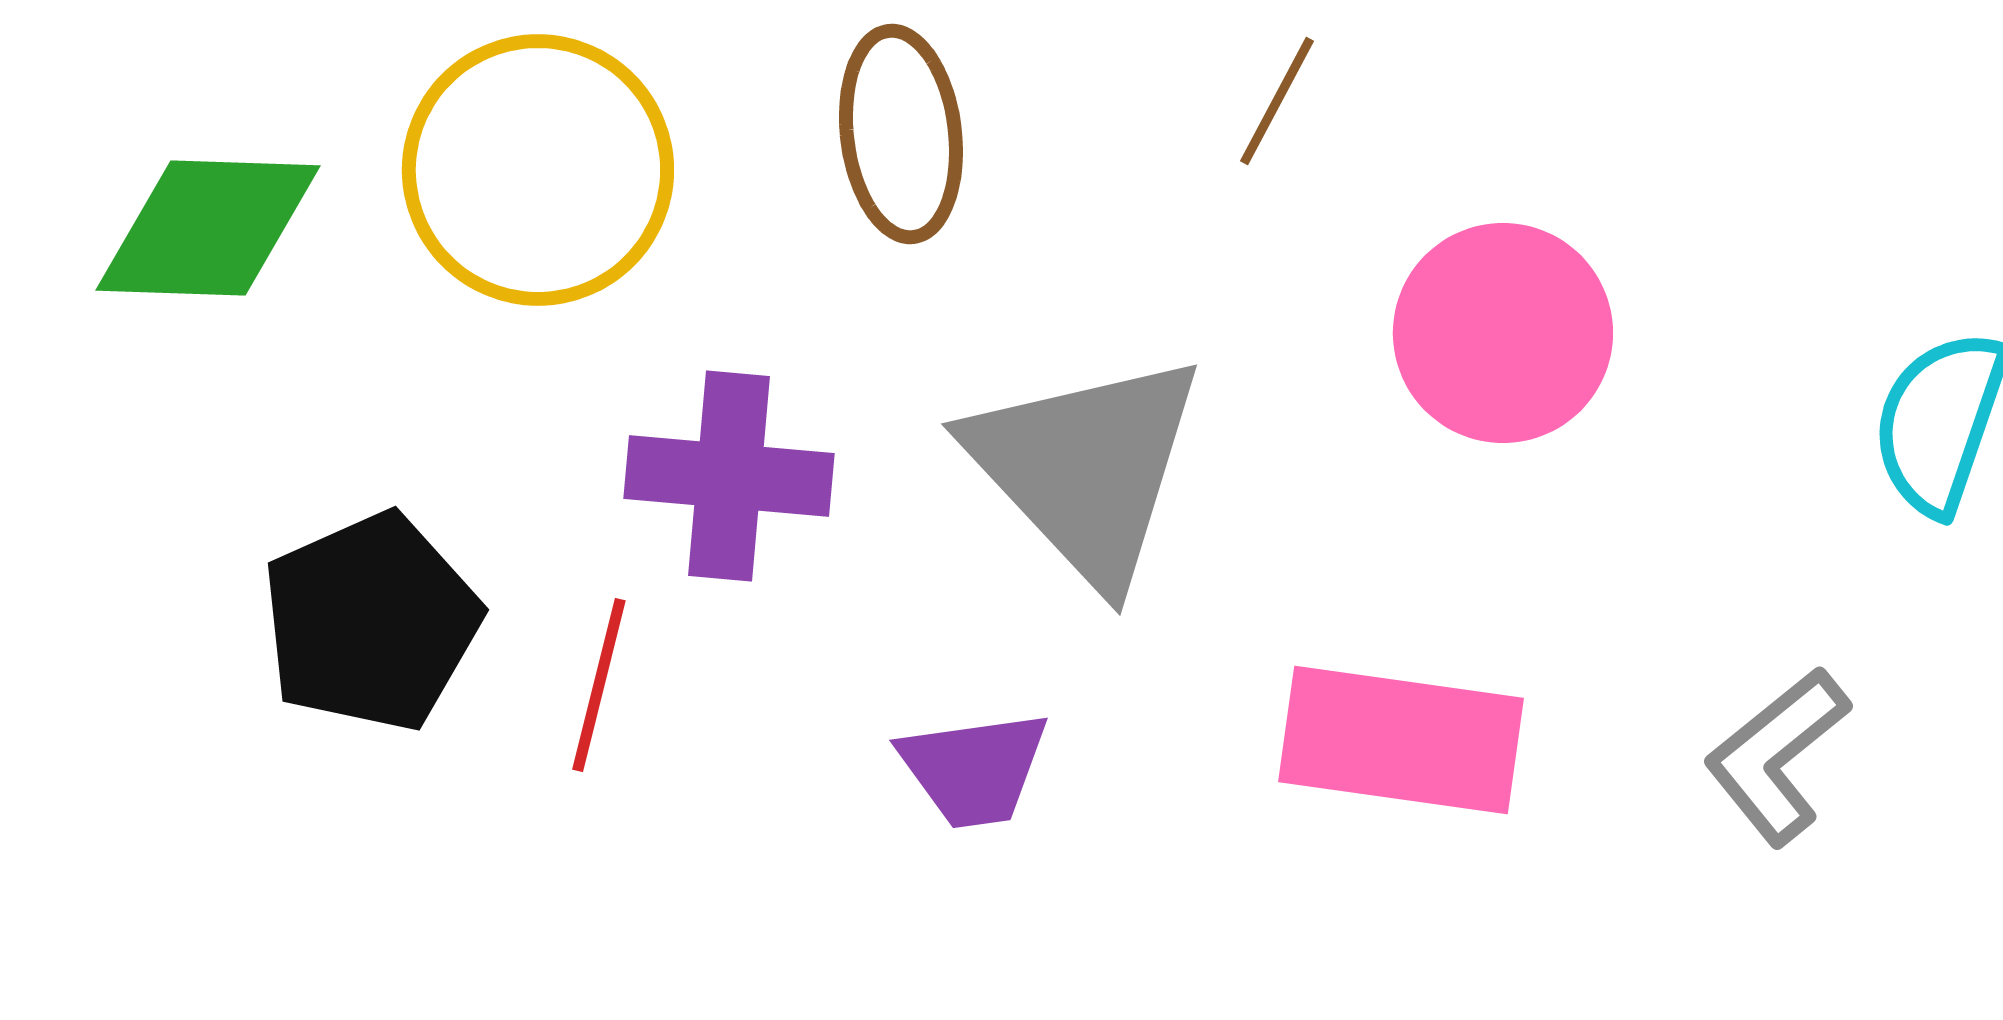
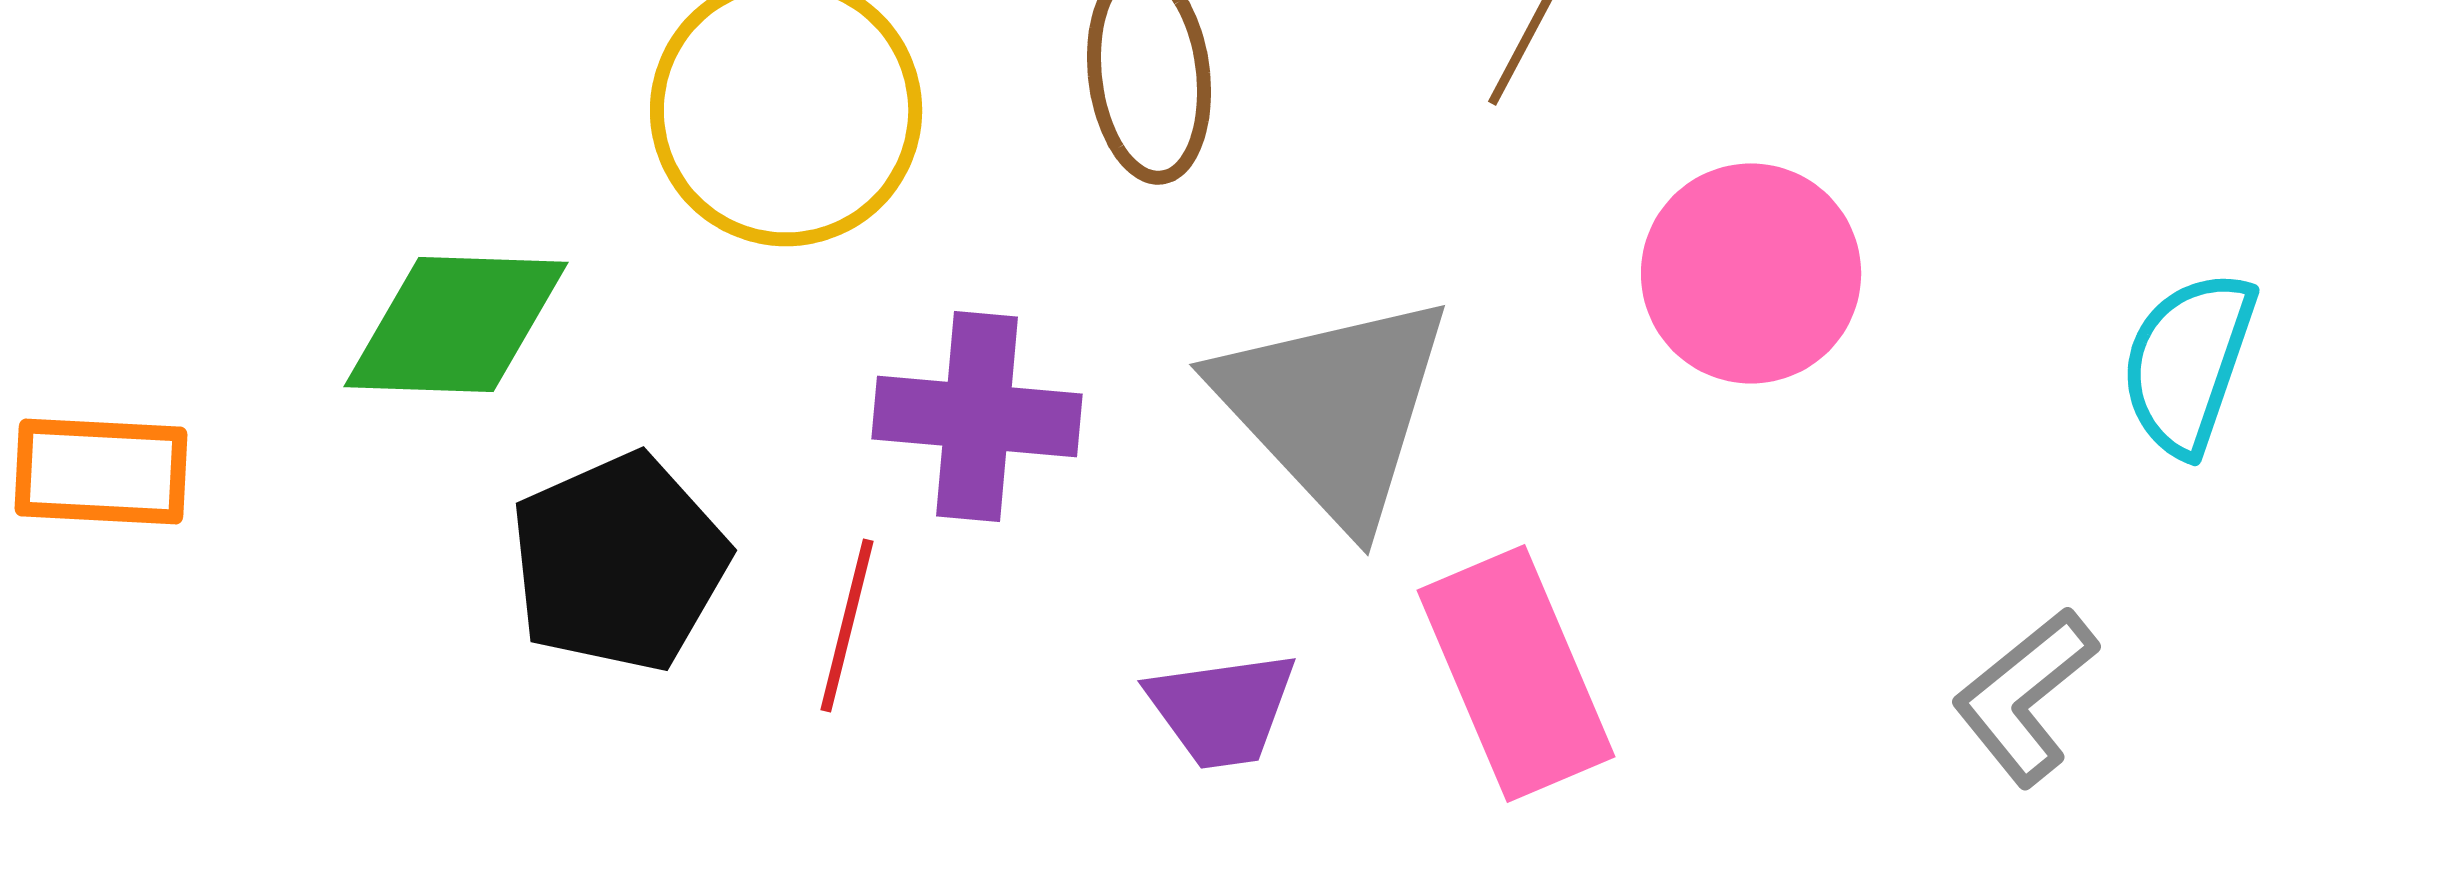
green diamond: (208, 228) -> (456, 324), moved
pink rectangle: (1401, 740) -> (1516, 673), moved, turned 59

